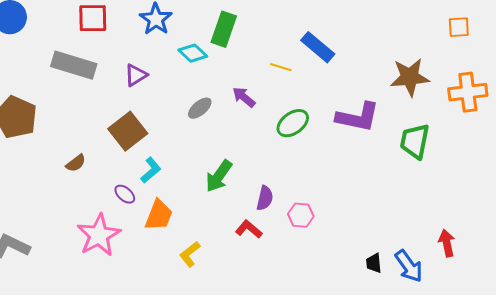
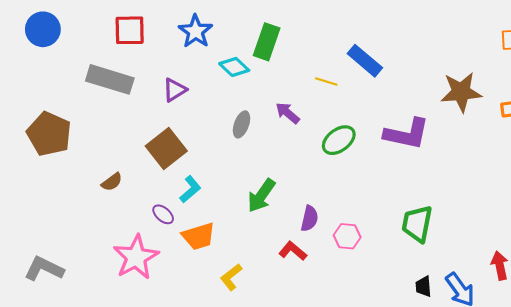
gray ellipse: (200, 108) -> (242, 124), turned -30
green trapezoid: (415, 141) -> (417, 224), moved
orange trapezoid: (159, 215) -> (199, 236), turned 52

